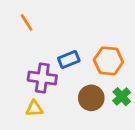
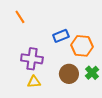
blue rectangle: (69, 60) -> (61, 36), moved
yellow triangle: (34, 108) -> (34, 82), moved

